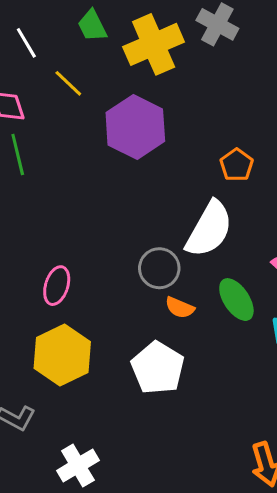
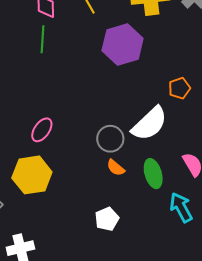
white pentagon: (158, 368) -> (107, 219), moved, size x0.7

